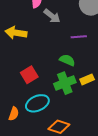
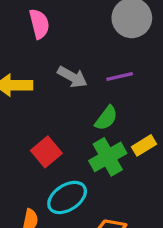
gray arrow: (52, 16) -> (72, 77), moved
green semicircle: (67, 60) -> (106, 118), turned 112

